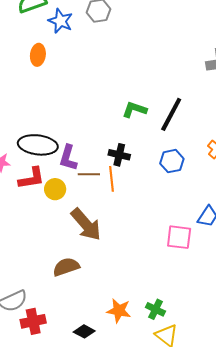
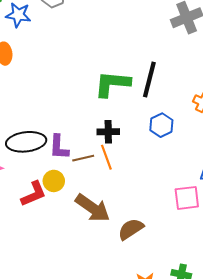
green L-shape: (135, 110) -> (112, 84), size x1.5
red L-shape: (31, 178) -> (34, 194), moved
brown semicircle: (66, 267) -> (131, 229), moved

